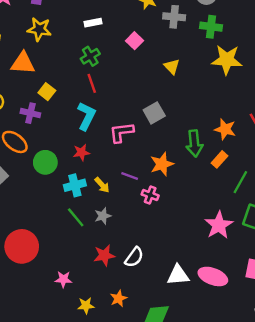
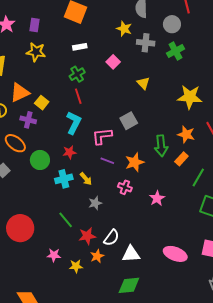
green cross: (211, 27) -> (175, 51), turned -36
yellow star: (227, 60) -> (190, 97), moved
orange triangle: (23, 63) -> (20, 93), moved, turned -30
purple line: (130, 176) -> (107, 161), moved
gray star: (103, 216) -> (95, 203), moved
green line: (76, 217) -> (66, 220), moved
pink star: (219, 225) -> (157, 198), moved, size x0.7
white triangle: (178, 275) -> (131, 254), moved
orange star: (119, 298) -> (97, 256), moved
yellow star: (86, 305) -> (76, 266), moved

